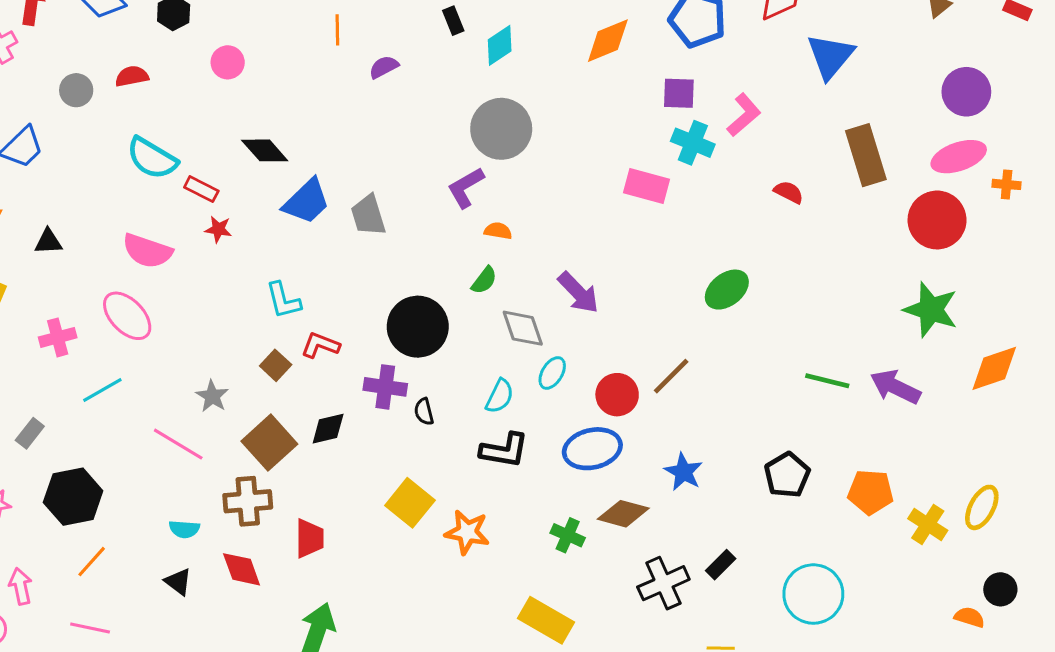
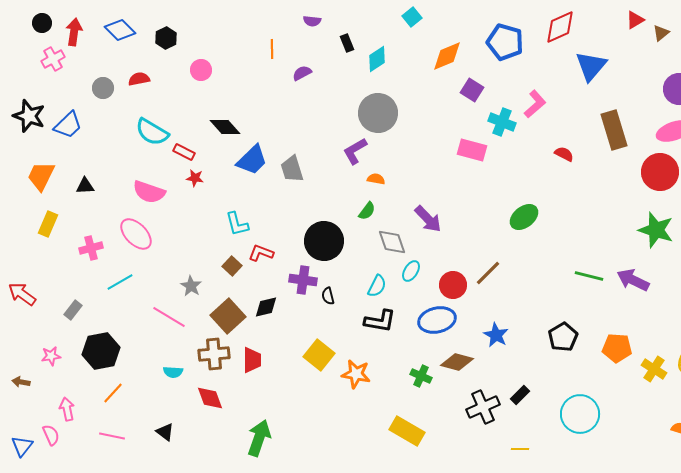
purple square: (679, 93) -> (472, 90), moved, turned 30
red trapezoid: (310, 538) -> (252, 360), moved
black triangle: (178, 582) -> (165, 432), moved

